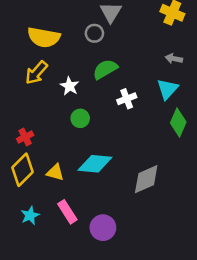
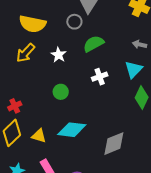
green semicircle: (105, 69) -> (94, 44), moved
white star: (69, 86) -> (59, 55), moved

